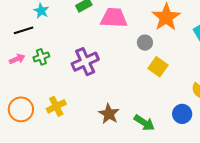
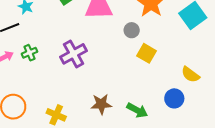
yellow cross: (56, 106) -> (56, 115), moved, turned -36
brown star: (109, 114) -> (101, 104), turned -30

